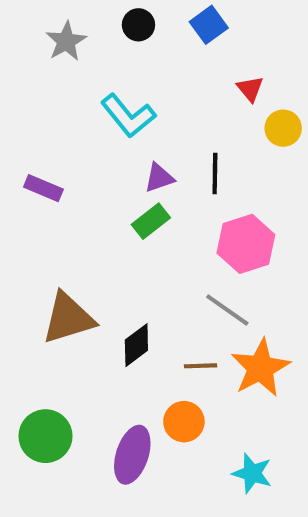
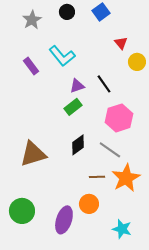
black line: (215, 174) -> (104, 84), turned -36
purple rectangle: (43, 188) -> (31, 66), moved, turned 30
black diamond: (136, 345) -> (78, 145), moved

